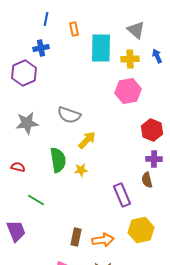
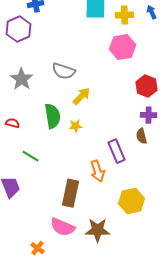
gray star: (27, 123) -> (22, 79), turned -30
yellow hexagon: (141, 230) -> (132, 201), moved
brown rectangle: (76, 237) -> (71, 193), size x1.5
orange arrow: (103, 240) -> (98, 171), moved, turned 80

